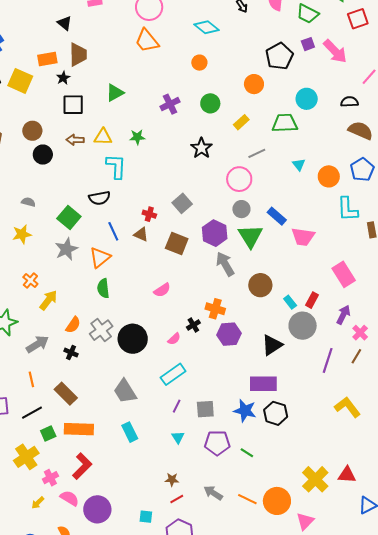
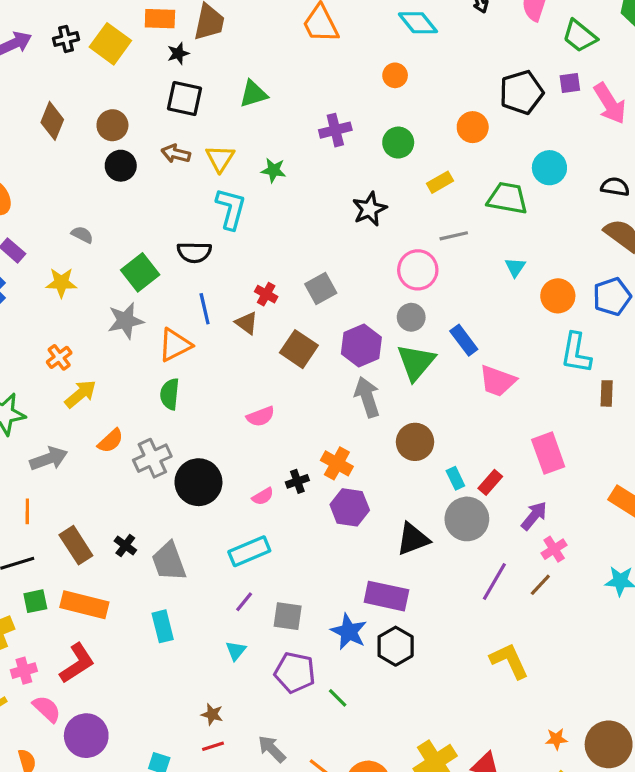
yellow triangle: (103, 137) -> (220, 158), turned 48
black cross: (71, 353) -> (125, 545), moved

